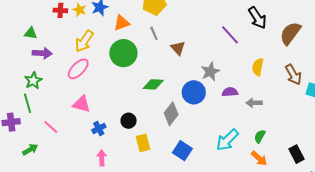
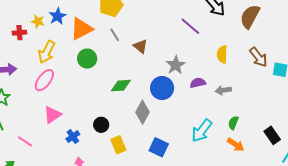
red cross: (60, 10) -> (19, 33), moved
orange triangle: (122, 23) -> (81, 29), size x1.4
green circle: (123, 53) -> (87, 59), size x0.7
pink triangle: (82, 104) -> (52, 115), turned -42

